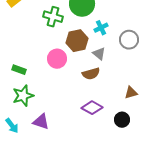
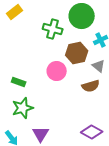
purple diamond: (92, 108) -> (92, 132), moved
purple triangle: (41, 122) -> (41, 134), turned 42

